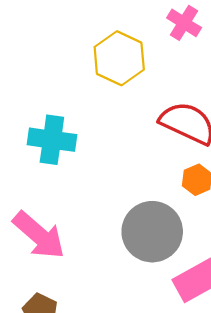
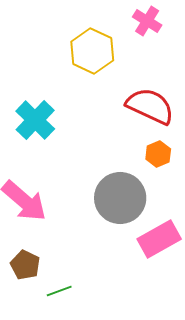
cyan cross: (52, 140) -> (35, 120), turned 36

